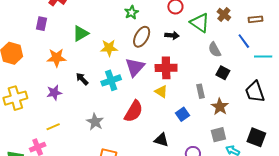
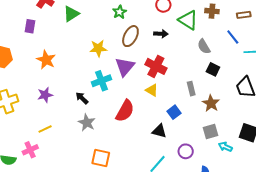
brown cross: (224, 14) -> (212, 11), turned -32
green triangle: (81, 33) -> (71, 14), moved
orange star: (56, 58) -> (46, 60), turned 30
red cross: (166, 68) -> (156, 66), turned 30
black arrow: (82, 79) -> (82, 98), moved
black triangle: (161, 140) -> (159, 131), moved

